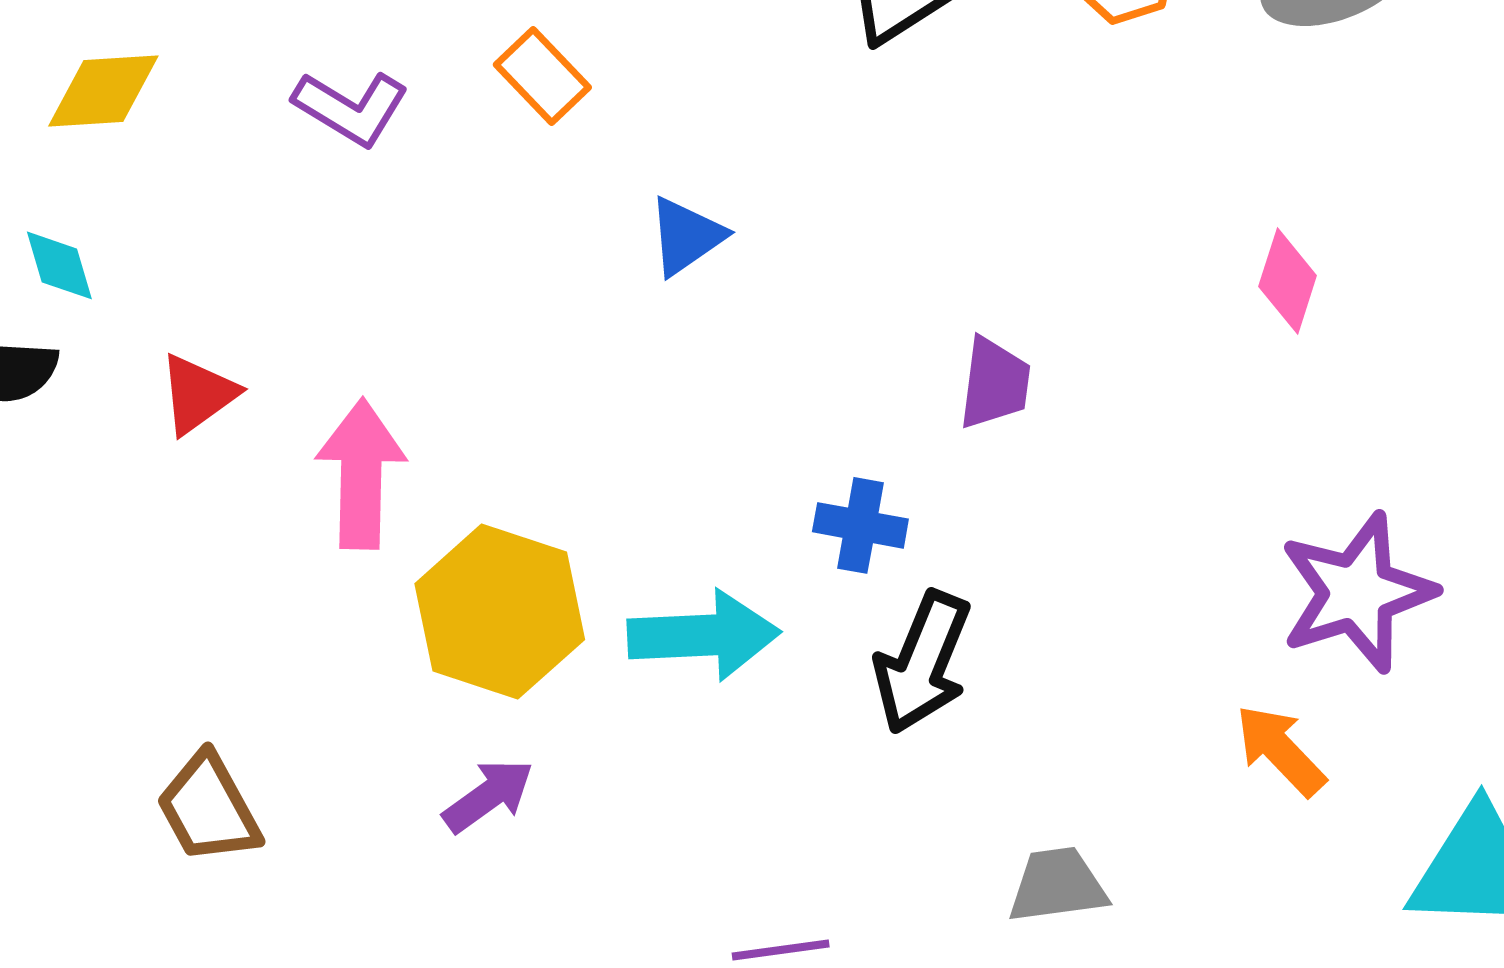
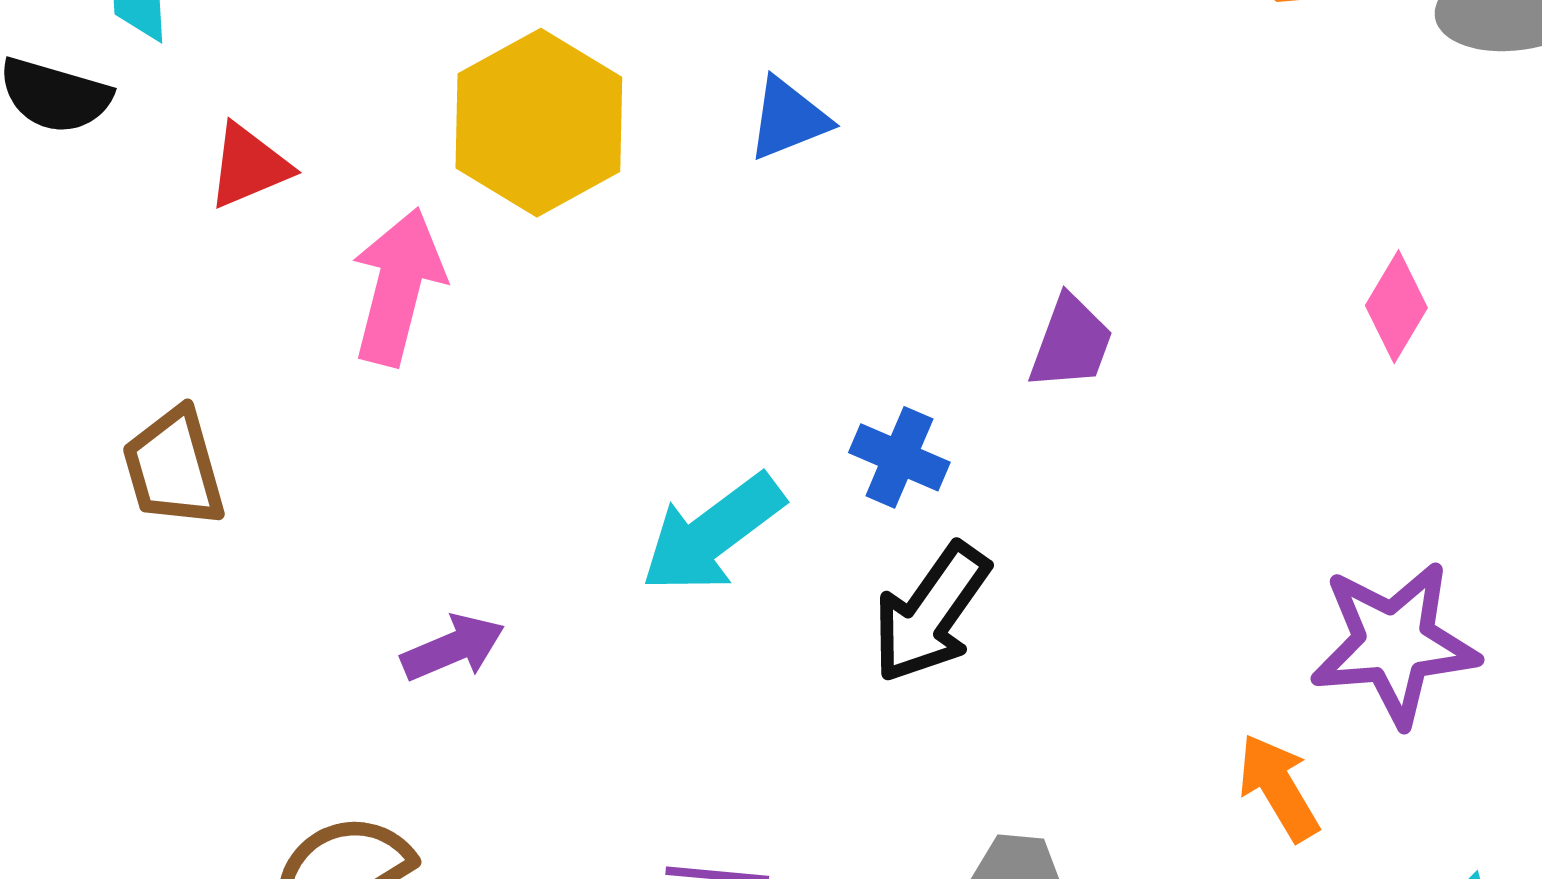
yellow hexagon: (500, 612) -> (539, 123), moved
cyan arrow: (704, 635) -> (712, 534), turned 133
brown trapezoid: (208, 808) -> (174, 468), moved

